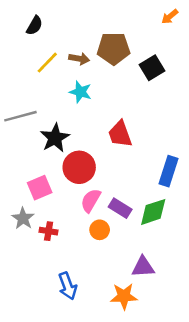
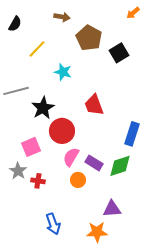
black semicircle: (34, 26) -> (15, 24), moved
brown pentagon: (114, 49) -> (89, 38), turned 30
brown arrow: (79, 59) -> (62, 17), moved

